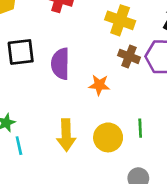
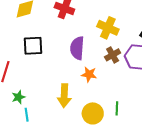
brown cross: (129, 56) -> (113, 55), turned 35
purple semicircle: (60, 64) -> (77, 48), moved
yellow arrow: (66, 135) -> (64, 96), moved

